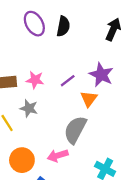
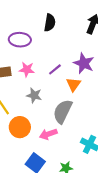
purple ellipse: (34, 24) -> (20, 40), moved, turned -55
gray star: (29, 108) -> (34, 95), moved
orange circle: (22, 160) -> (20, 127), moved

